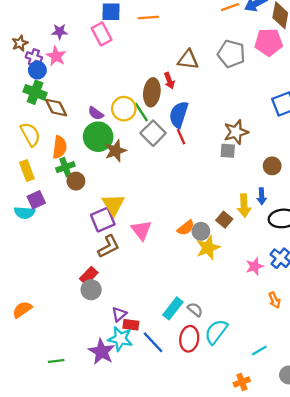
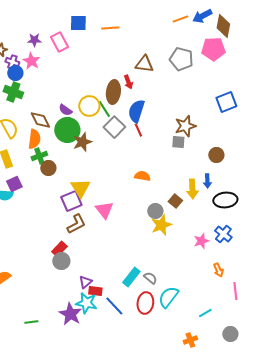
pink rectangle: (102, 34) -> (59, 42), moved
brown diamond: (56, 108) -> (40, 120), moved
orange semicircle: (186, 228) -> (142, 176), moved, turned -133

